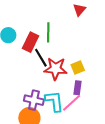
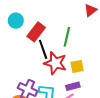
green line: (48, 32) -> (67, 37), moved
purple rectangle: (78, 88) -> (73, 86), turned 56

